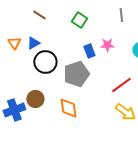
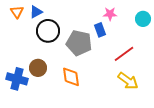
blue rectangle: (89, 51) -> (100, 30), moved
gray pentagon: (76, 74) -> (79, 43), turned 30
blue cross: (14, 110) -> (17, 79), turned 35

